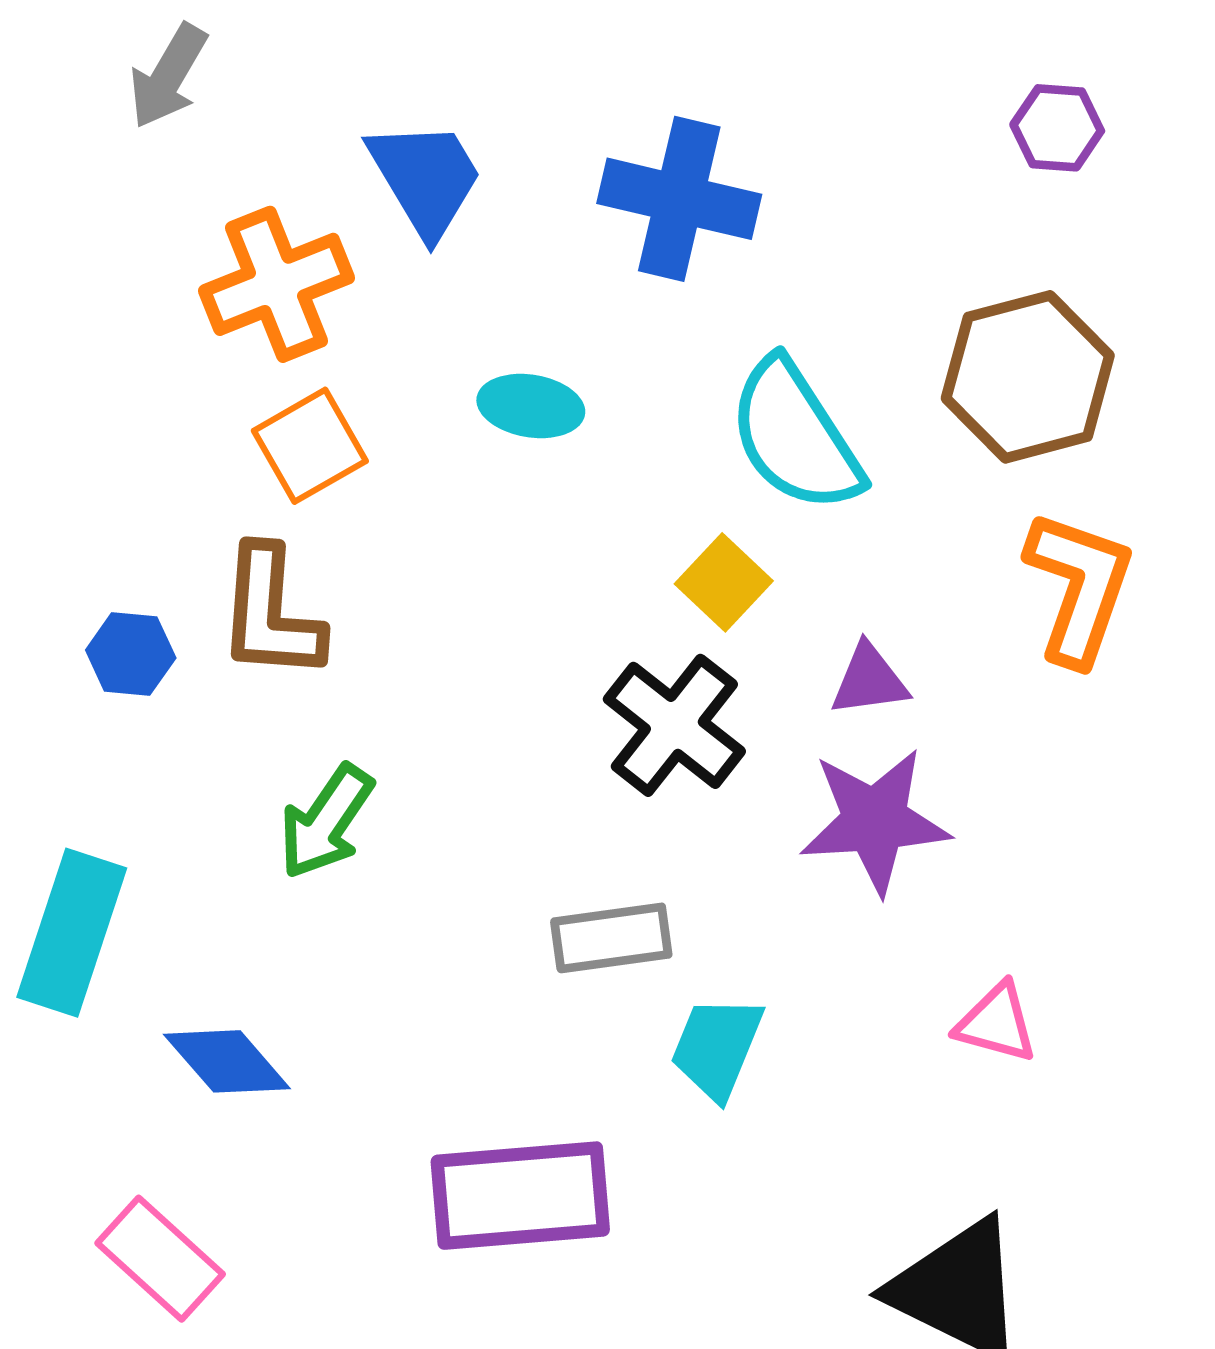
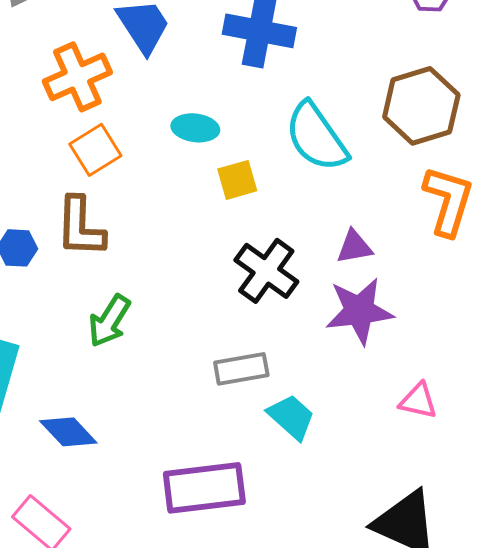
yellow square: (724, 582) -> (237, 180), moved, turned 33
cyan trapezoid: (717, 1047) -> (291, 417), turned 112

